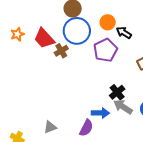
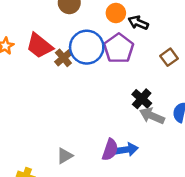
blue circle: (77, 31) -> (87, 47), moved
blue arrow: (100, 113) -> (127, 150), moved

